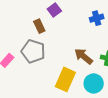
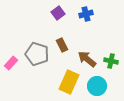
blue cross: (97, 18) -> (86, 14), moved
brown rectangle: (39, 26) -> (62, 45), moved

